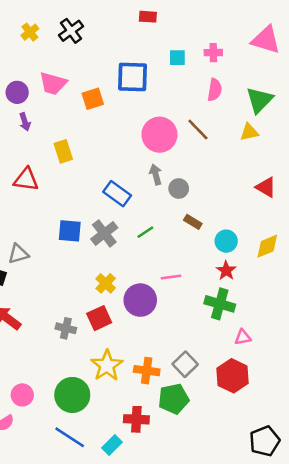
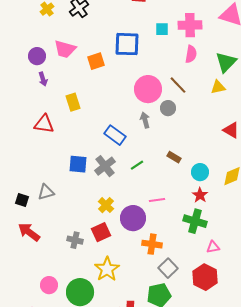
pink cross: (213, 53) -> (190, 25), size x1.6
gray circle: (179, 189) -> (168, 108), moved
gray triangle: (18, 254) -> (46, 192), moved
orange cross: (147, 371) -> (152, 244), moved
pink circle: (22, 395) -> (49, 285), moved

